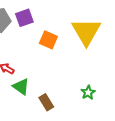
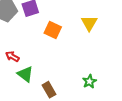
yellow triangle: (86, 32) -> (89, 23), size x0.6

